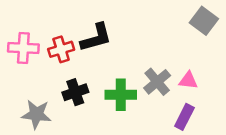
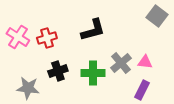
black L-shape: (96, 38) -> (93, 30), moved
pink cross: (23, 48) -> (18, 37), turned 30

